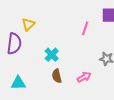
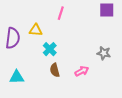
yellow triangle: (28, 24) -> (36, 30), moved, turned 48
pink line: (85, 28) -> (61, 13), moved

